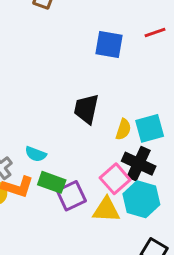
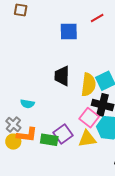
yellow semicircle: (123, 129) -> (88, 85), size x1.6
cyan semicircle: (36, 154) -> (27, 104), moved
green rectangle: (52, 182) -> (49, 140), moved

